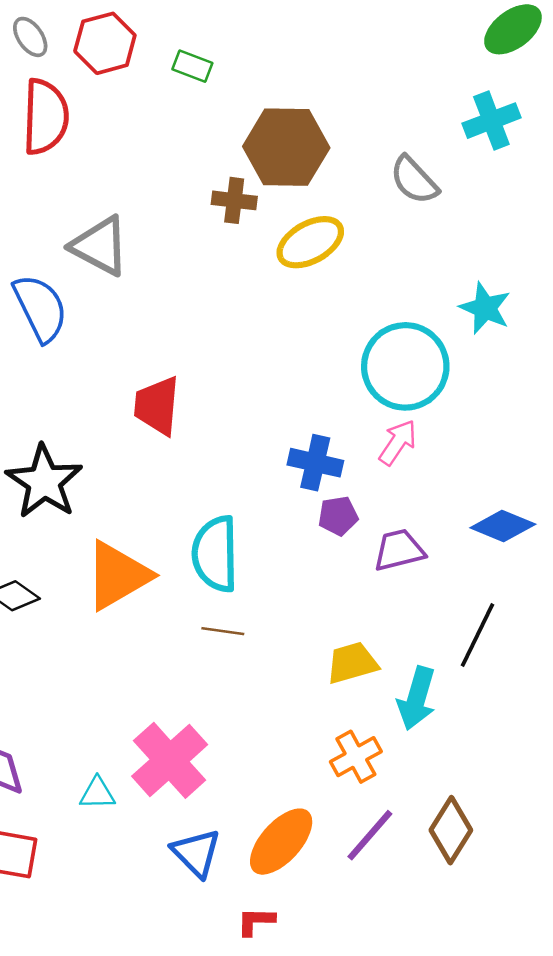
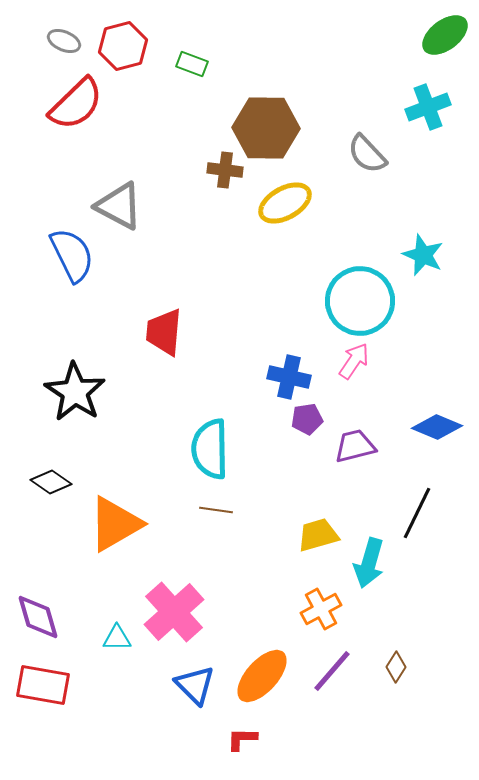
gray ellipse: (30, 37) -> (64, 41), turned -32
red semicircle: (45, 117) -> (76, 104), turned 44
orange triangle: (118, 575) -> (115, 524), moved
brown diamond: (451, 830) -> (396, 667), size x0.6

